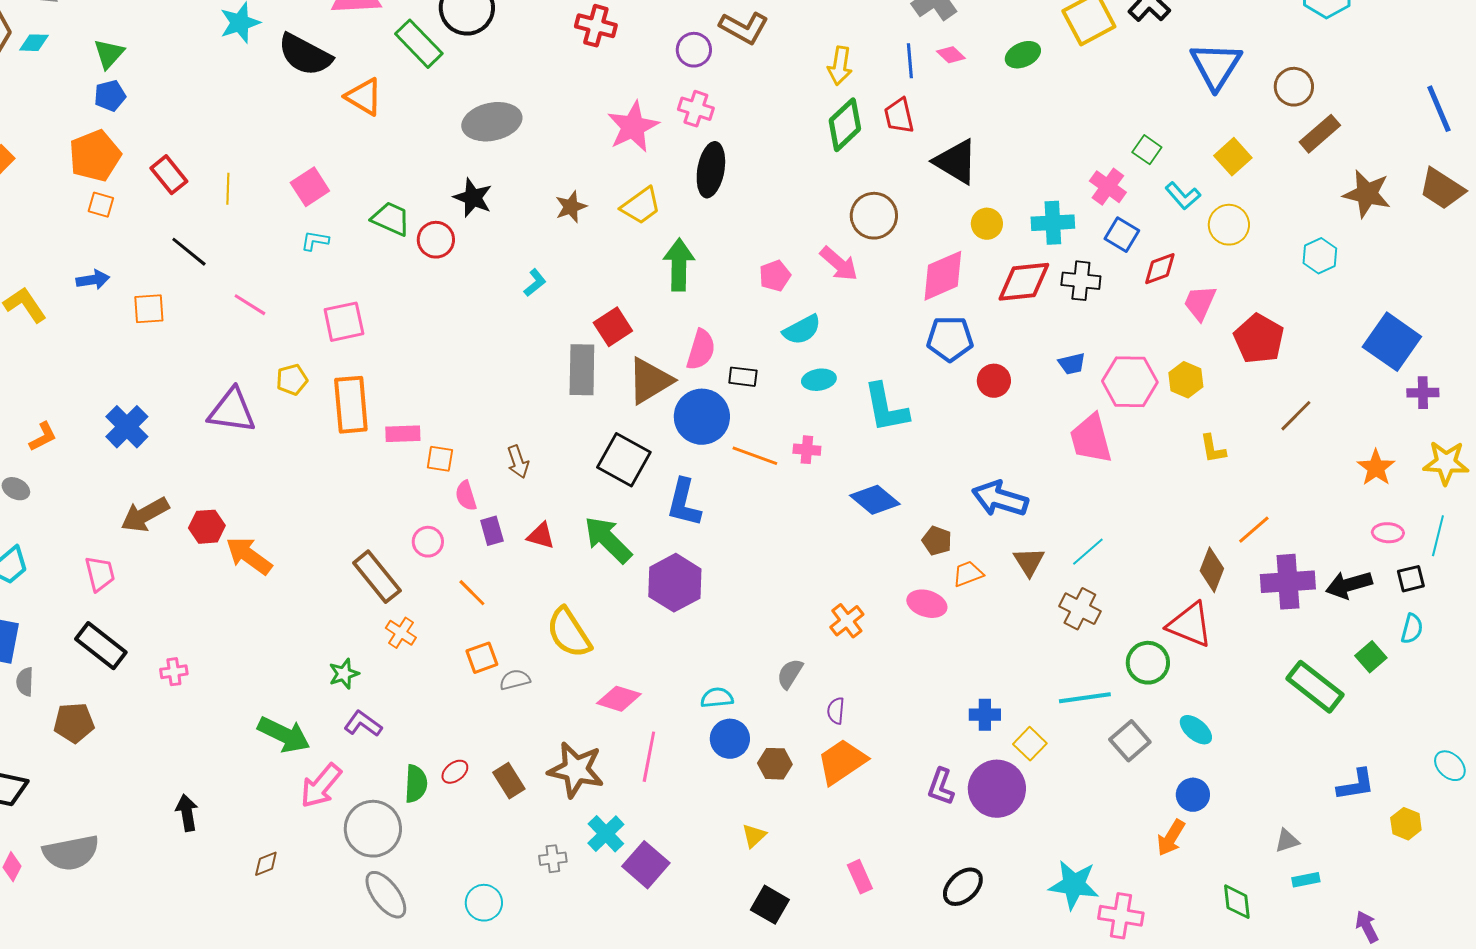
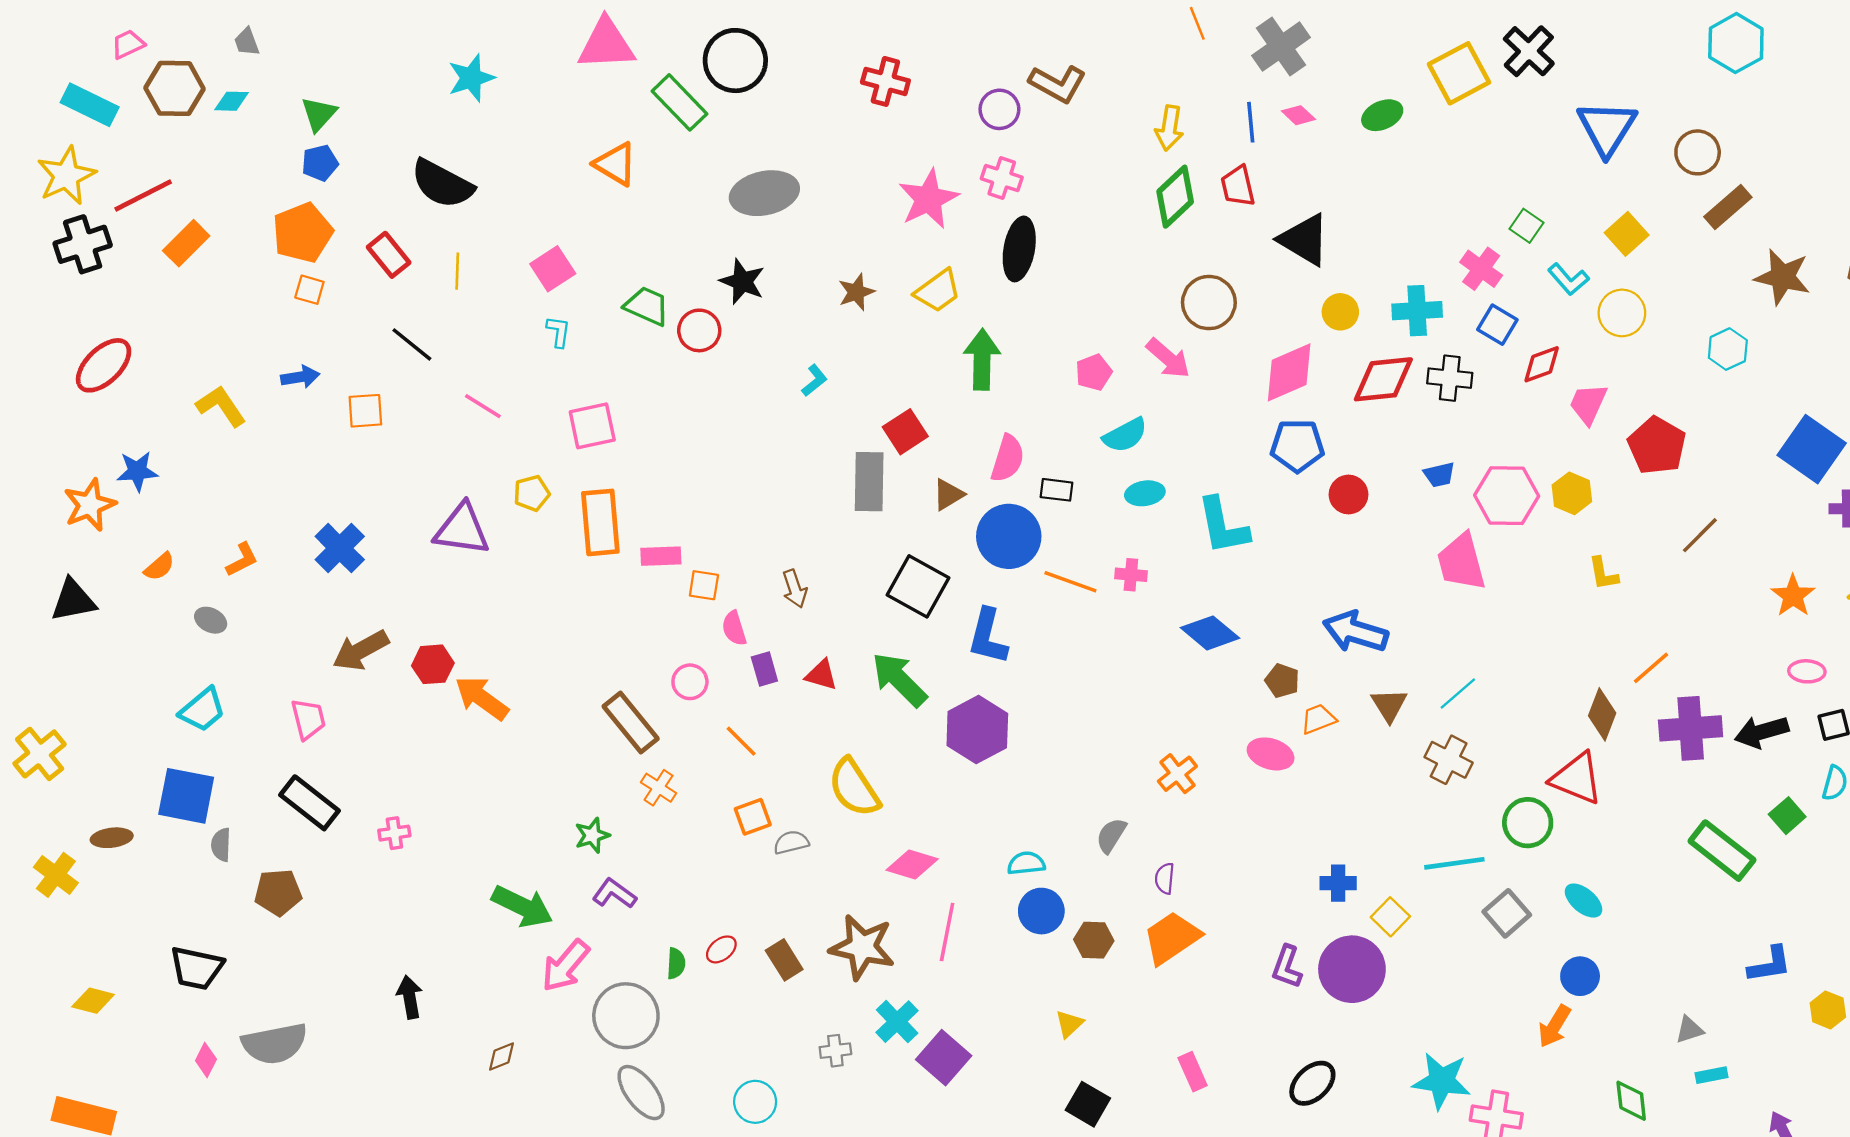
black semicircle: (305, 55) -> (442, 184), moved
cyan L-shape: (315, 241) -> (558, 332), turned 88
brown triangle: (650, 381) -> (948, 494), size x0.6
green semicircle: (416, 784) -> (676, 963), size x0.7

